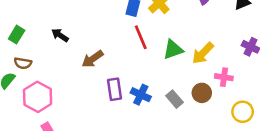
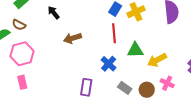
purple rectangle: (114, 89) -> (86, 87), moved
blue cross: (141, 95) -> (109, 64), moved
gray rectangle: (175, 99) -> (125, 88), turned -32

